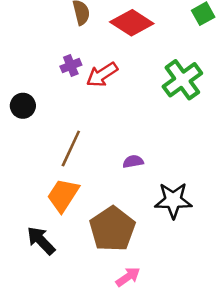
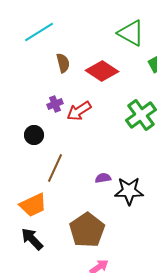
black circle: (23, 106) -> (34, 135), moved
orange trapezoid: (63, 195) -> (33, 205), moved, turned -148
black star: (173, 200) -> (129, 191), moved

